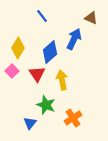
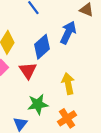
yellow arrow: (62, 80) -> (68, 84), moved
green star: (46, 105) -> (38, 104), turned -30

